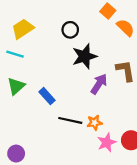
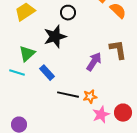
cyan line: (15, 54) -> (17, 73), moved
black star: (85, 56) -> (55, 37), moved
green triangle: (16, 86) -> (27, 54), moved

